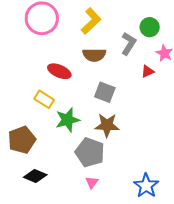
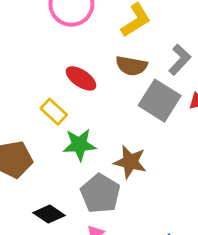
gray square: (105, 92) -> (160, 101), moved, size x1.4
black diamond: (35, 176) -> (49, 214), moved

